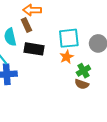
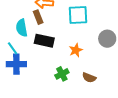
cyan square: (69, 38) -> (78, 15), moved
green cross: (83, 71) -> (62, 74), moved

